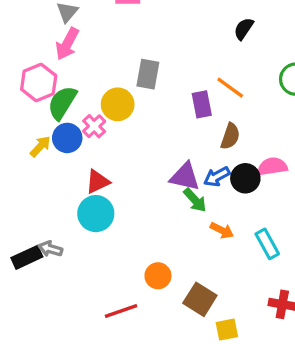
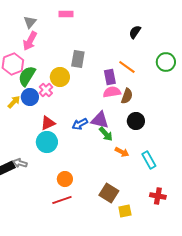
pink semicircle: (272, 167) -> (112, 92), moved
blue arrow: (217, 177) -> (80, 124), moved
orange circle: (158, 276) -> (65, 179), moved

